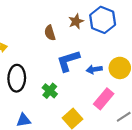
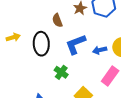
black ellipse: (17, 78) -> (41, 44), moved

